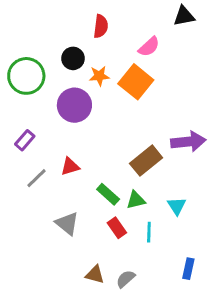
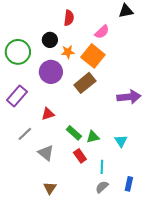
purple rectangle: (25, 140) -> (17, 96), size x1.5
brown rectangle: (146, 161) -> (85, 83), moved
gray line: (36, 178) -> (25, 134), moved
cyan line: (149, 232) -> (102, 167), moved
brown triangle: (95, 275) -> (50, 188), moved, turned 48
gray semicircle: (126, 279) -> (102, 187), moved

